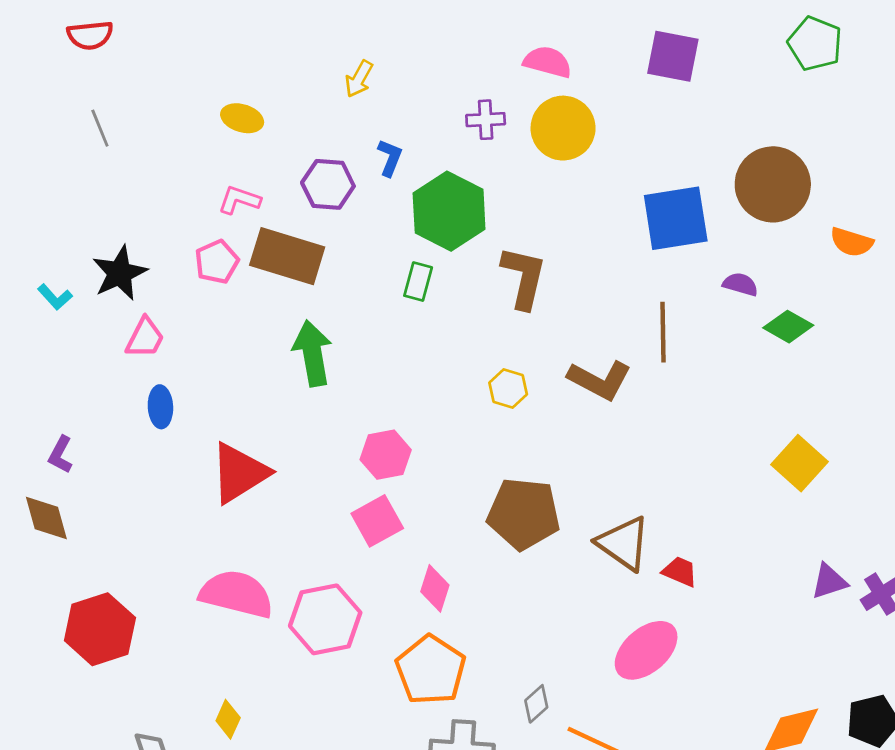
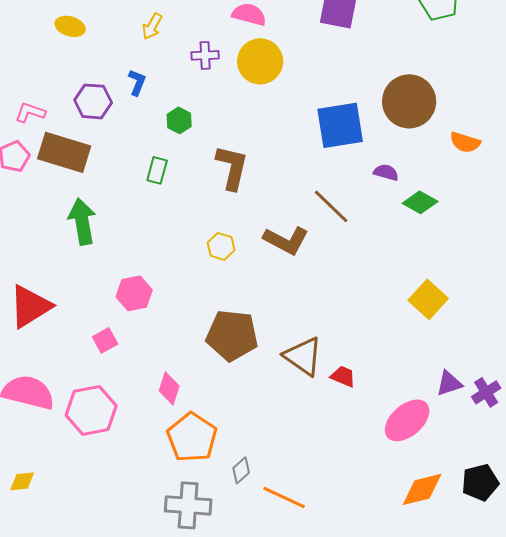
yellow arrow: (359, 79) -> (152, 26), moved
yellow ellipse: (242, 118) -> (70, 26), moved
green hexagon: (449, 211) -> (179, 120), size x0.5
brown line: (663, 332) -> (331, 206), turned -45
pink square: (377, 521) -> (105, 340), moved, size x0.7
pink ellipse: (646, 650) -> (407, 420), moved
orange pentagon: (431, 670) -> (192, 437), moved
yellow diamond: (228, 719) -> (22, 481), turned 60

